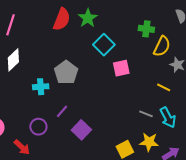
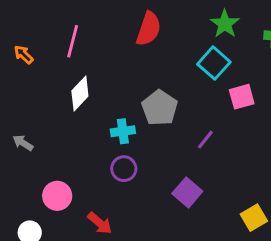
green star: (88, 18) -> (225, 24), moved
purple line: (62, 111) -> (205, 140), moved
purple circle: (38, 127) -> (124, 169), moved

